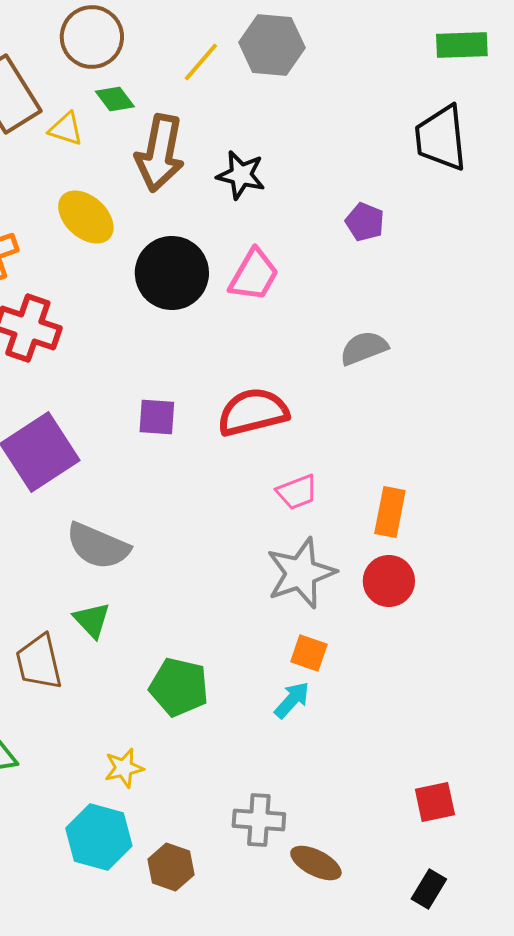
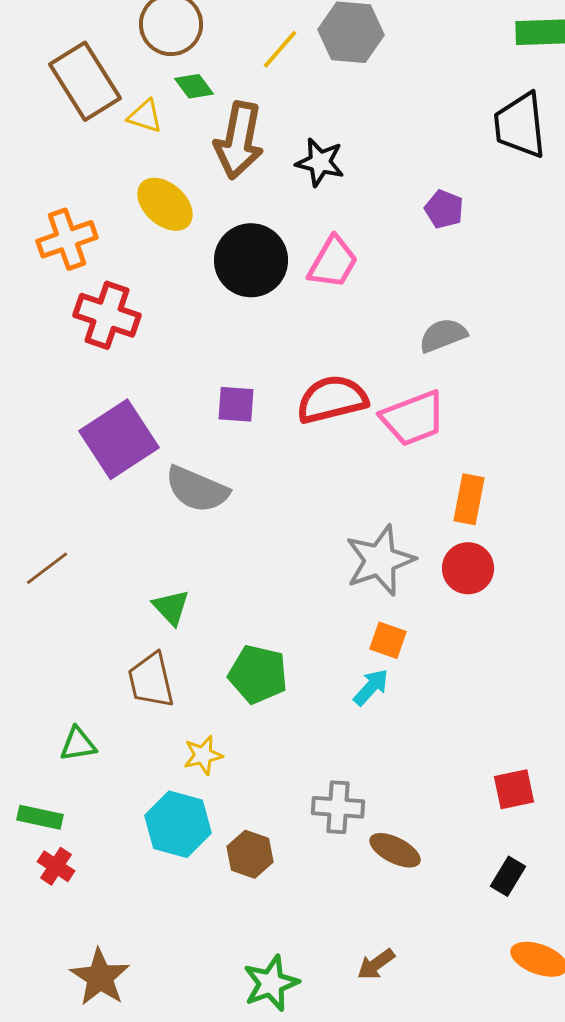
pink trapezoid: (297, 492) -> (413, 418), moved, size x1.6
gray semicircle: (98, 546) -> (197, 489), moved
brown trapezoid: (39, 662) -> (151, 680), moved

